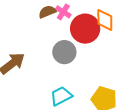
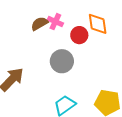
red circle: (85, 29) -> (79, 35), size x0.6

